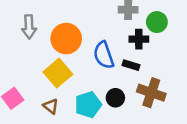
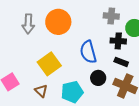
orange circle: (66, 39) -> (58, 22), moved
black rectangle: (131, 65) -> (121, 62), moved
black circle: (115, 98) -> (98, 78), moved

